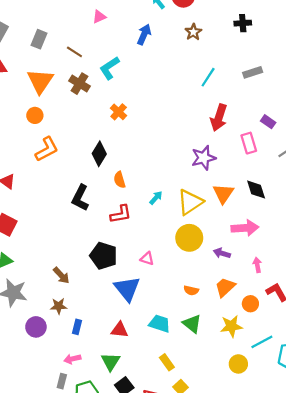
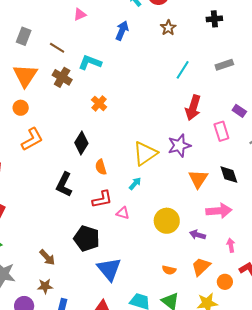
cyan L-shape: (109, 68) -> (90, 62), turned 55
yellow triangle: (190, 202) -> (145, 153), moved
pink triangle: (147, 259) -> (123, 213), moved

